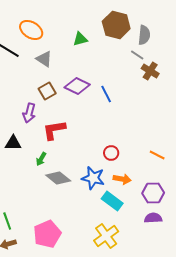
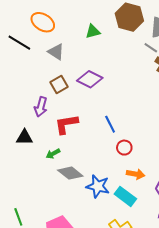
blue line: (106, 94) -> (110, 124), moved
green arrow: (41, 159) -> (53, 154), turned 32
blue star: (93, 178) -> (98, 186), moved

